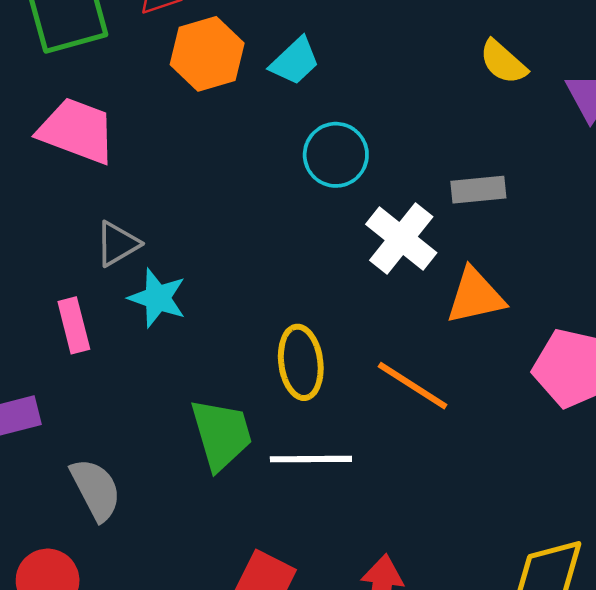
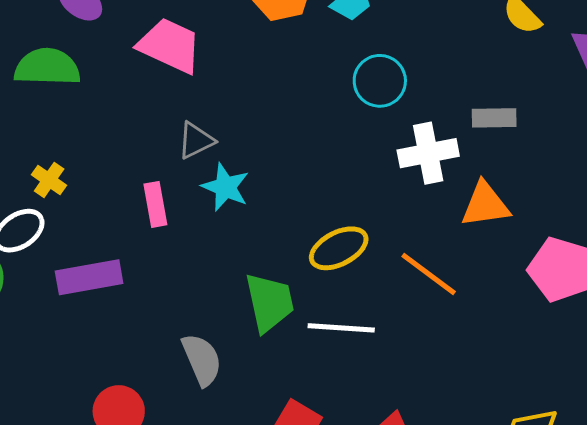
white cross: (401, 239) -> (428, 153), turned 36
yellow ellipse: (301, 362) -> (339, 248), turned 66
gray semicircle: (96, 489) -> (202, 360), moved

